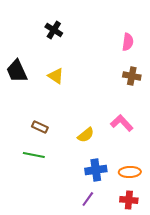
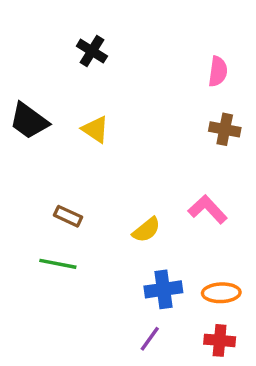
black trapezoid: (17, 71) -> (29, 121), turned -30

